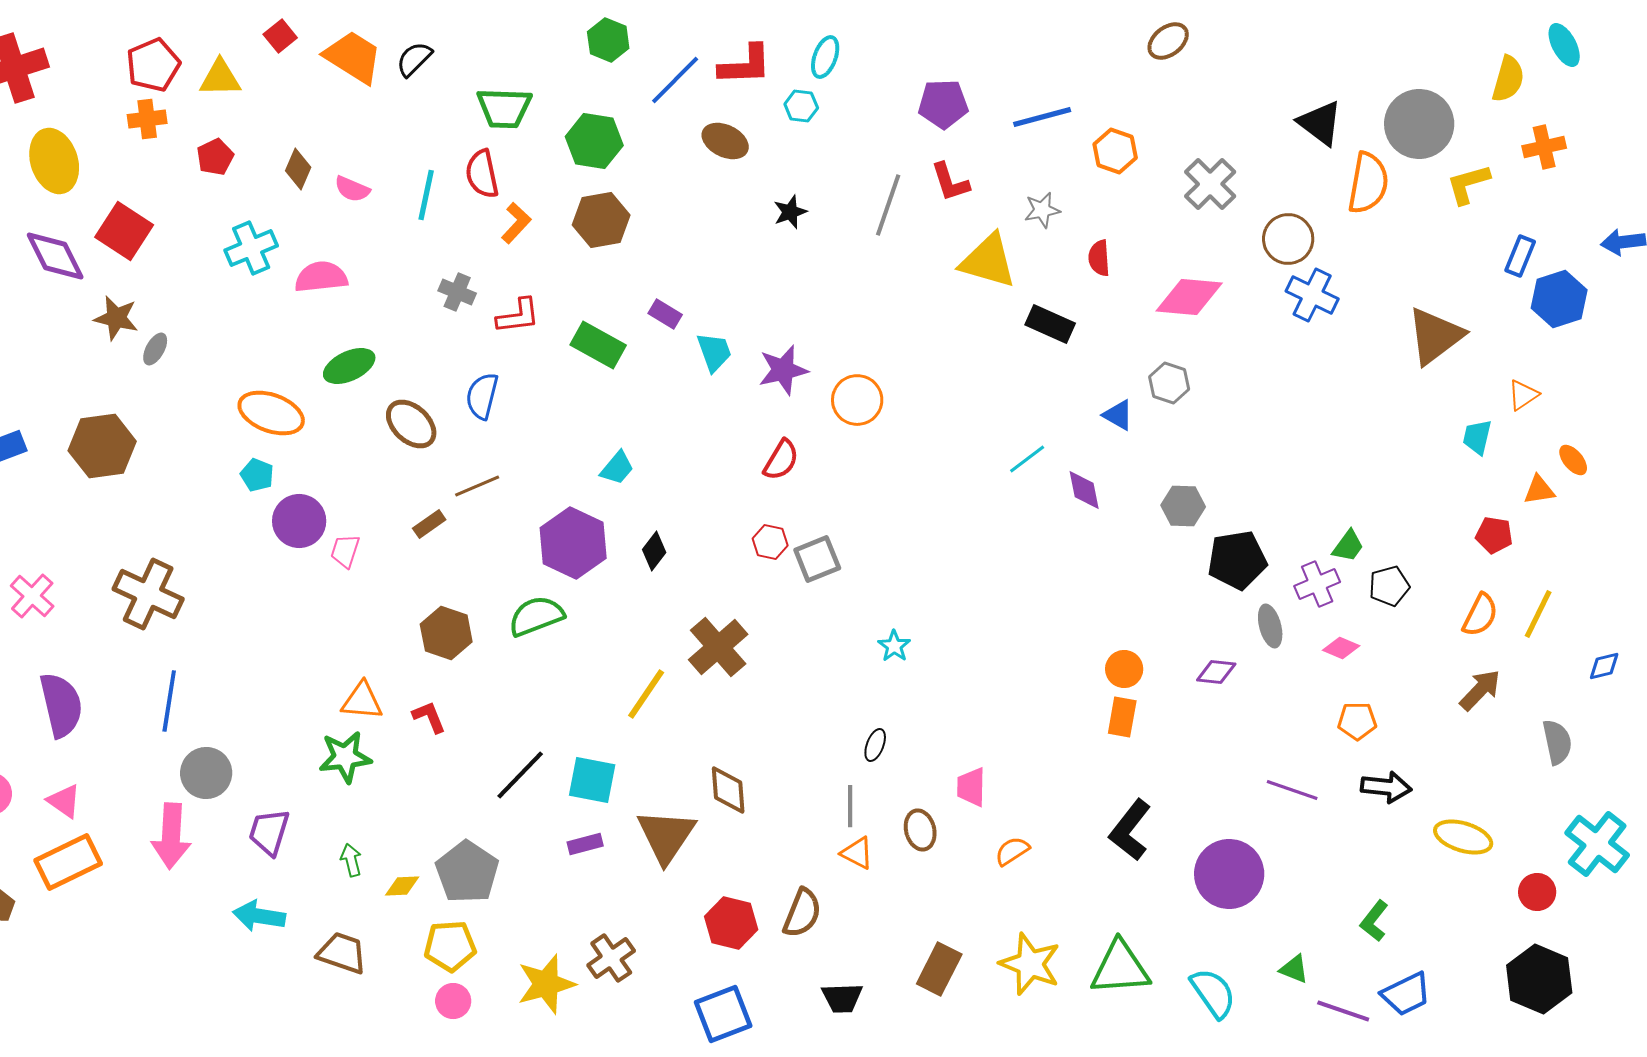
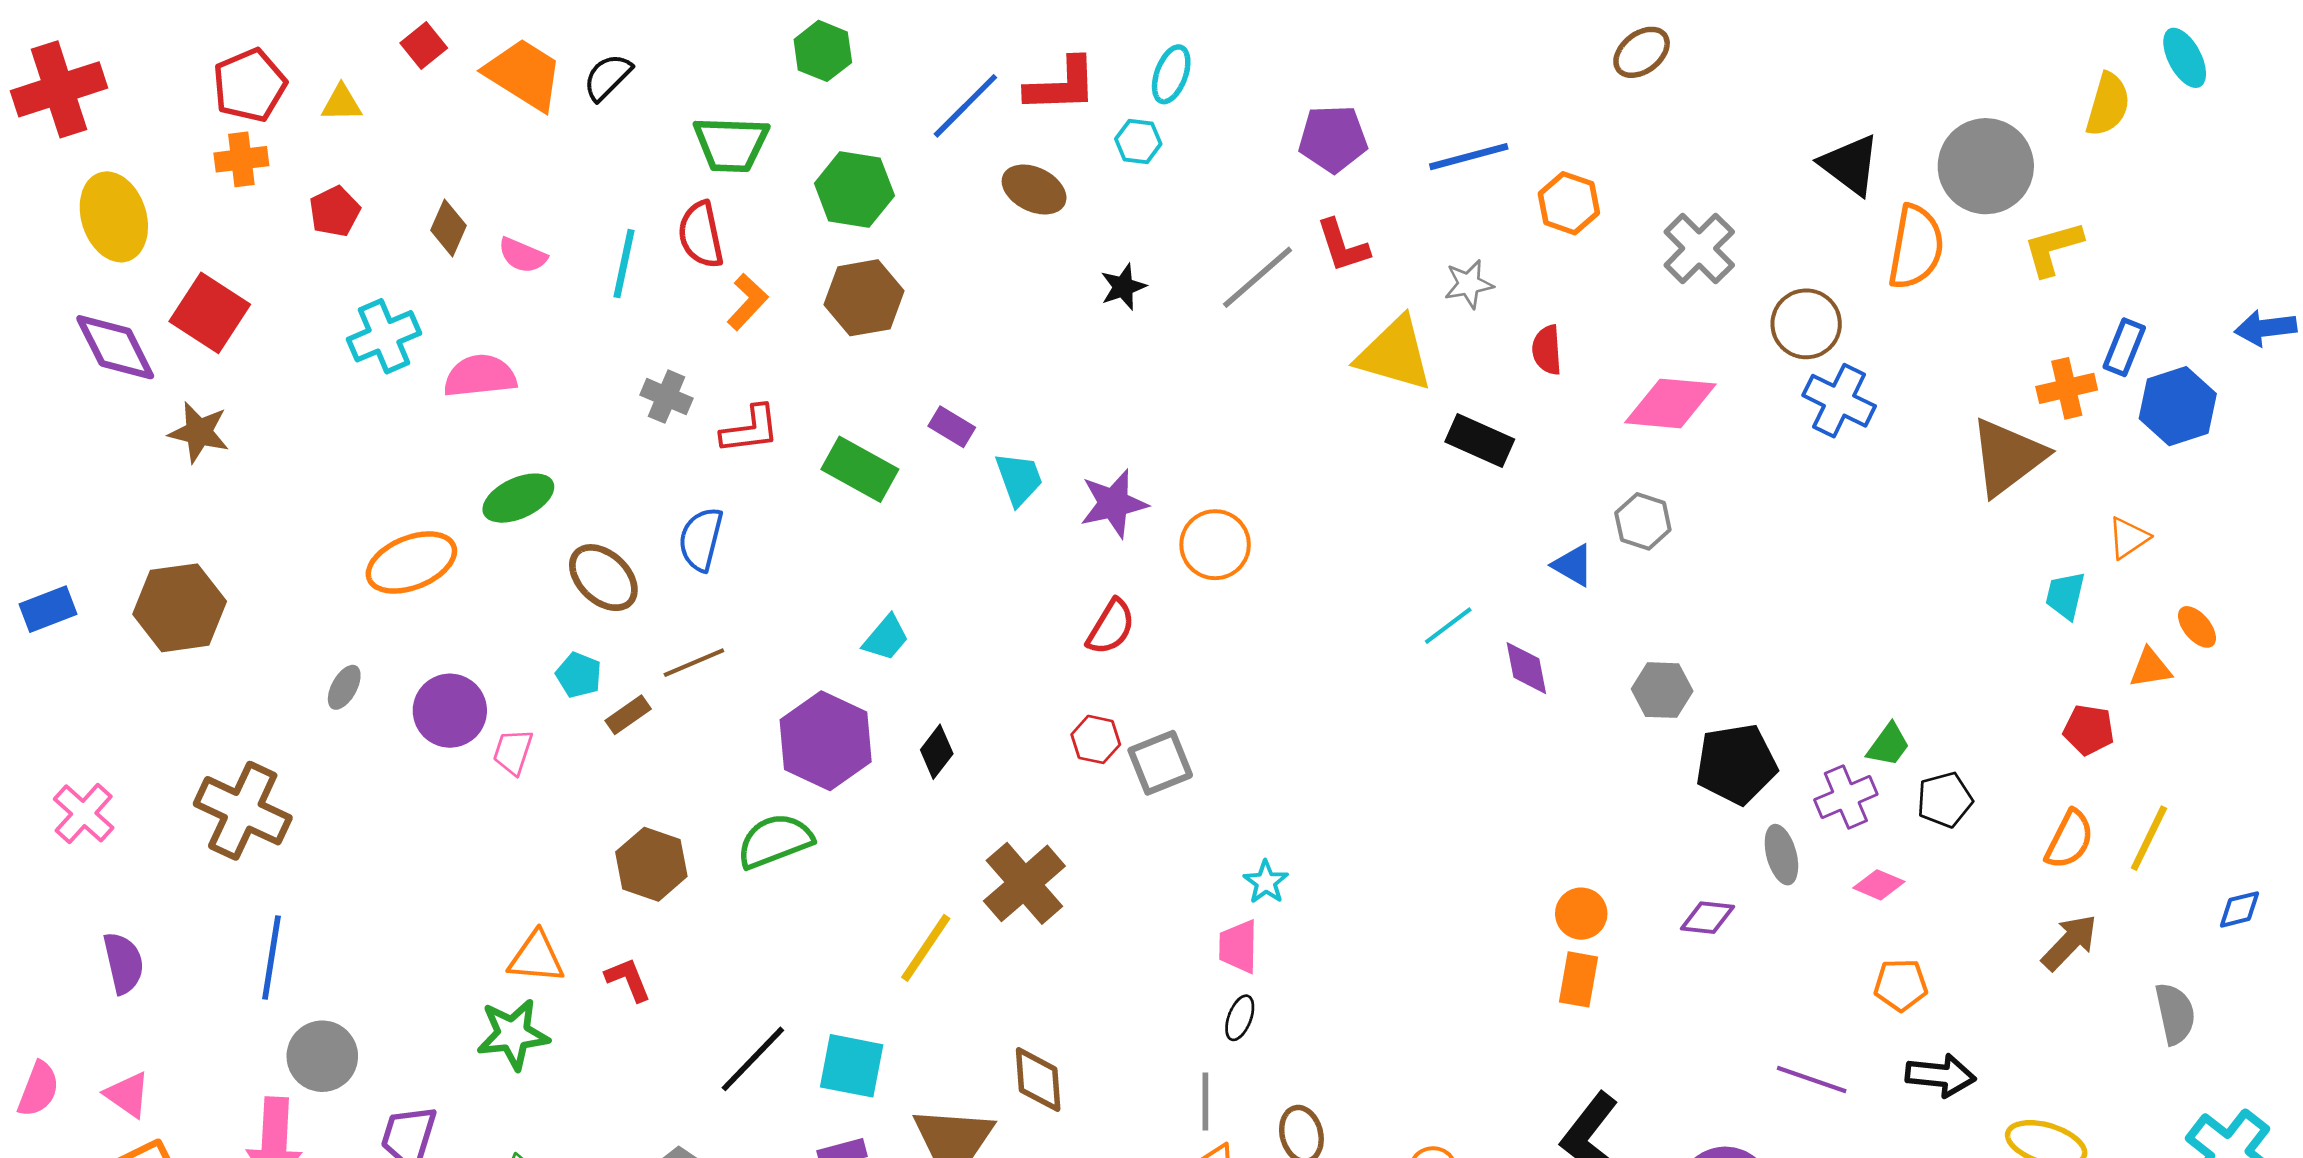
green hexagon: (608, 40) -> (823, 51), moved
yellow triangle: (220, 78) -> (341, 103), size x0.7
orange cross: (1544, 147) -> (2067, 388), moved
gray line: (888, 205) -> (1258, 277), turned 30
gray ellipse: (155, 349) -> (344, 687), moved
orange ellipse: (271, 413) -> (411, 563), turned -42
cyan pentagon: (257, 475) -> (579, 675), moved
purple semicircle: (61, 705) -> (123, 963), size x0.7
pink trapezoid: (971, 787) -> (1238, 946), moved

